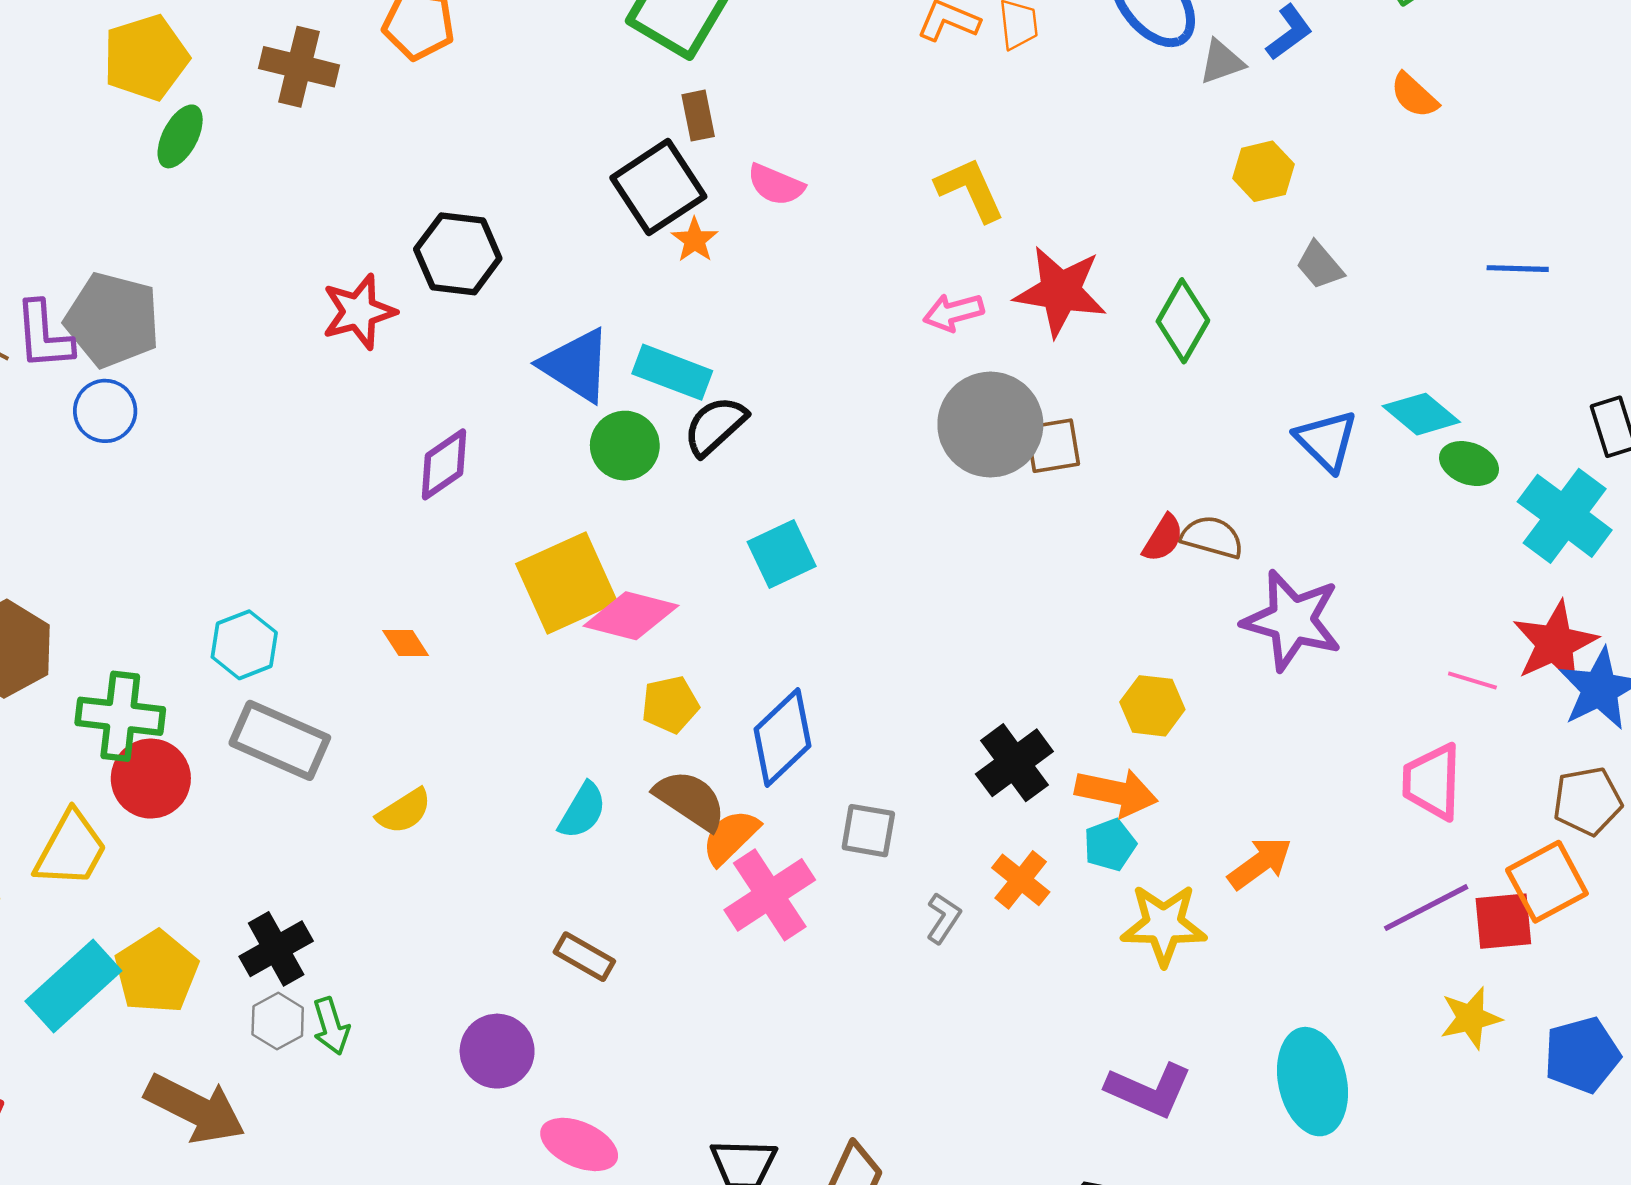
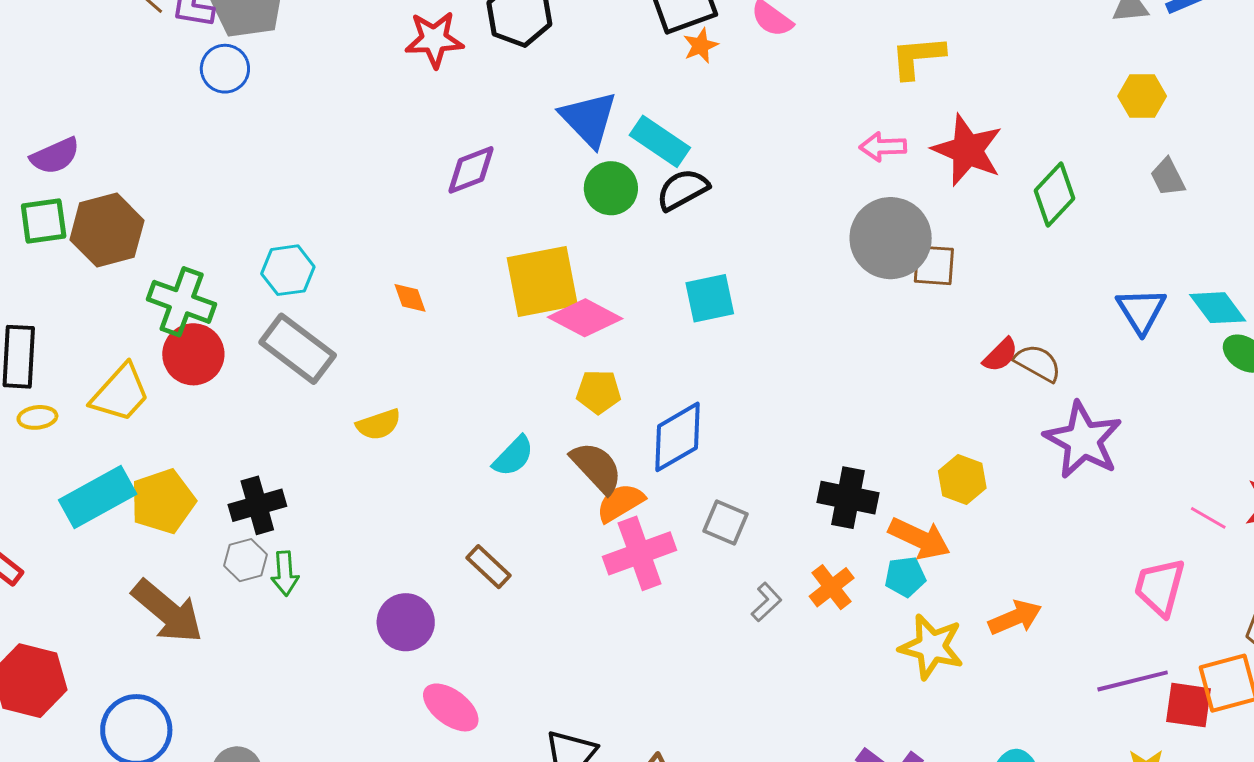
yellow L-shape: (970, 189) -> (918, 57), turned -84
black cross: (1014, 763) -> (848, 498), turned 34

